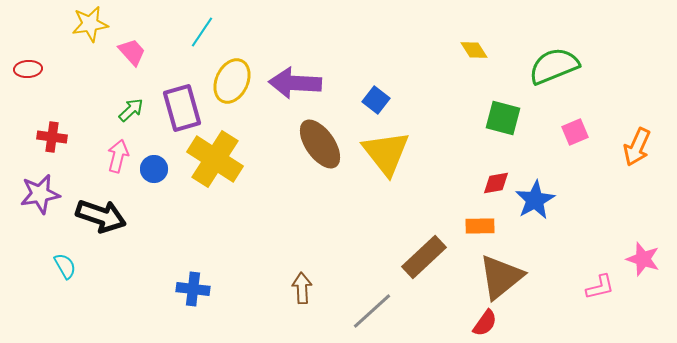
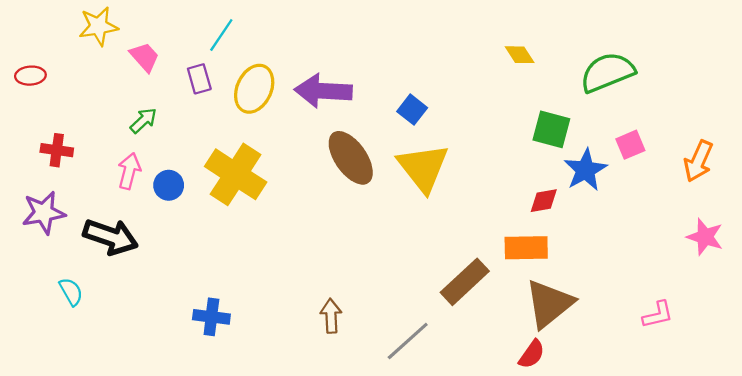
purple rectangle: (182, 108) -> (199, 79), moved, size x0.6
blue star: (535, 200) -> (585, 170), moved
orange rectangle: (480, 226) -> (526, 248), size x1.4
pink star: (643, 259) -> (705, 237), moved

